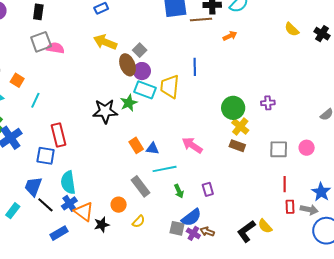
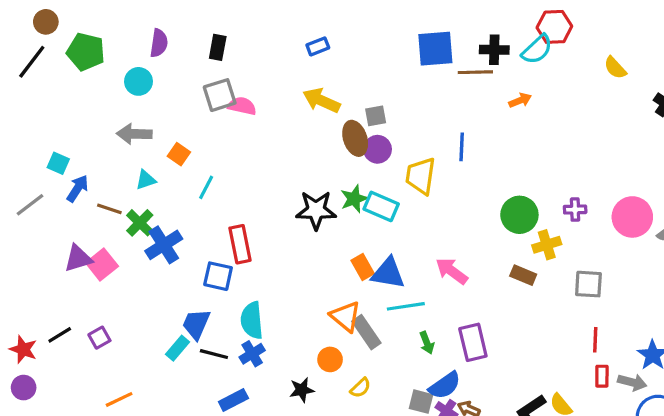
yellow semicircle: (292, 29) -> (615, 68), moved
gray square: (140, 50) -> (376, 116), turned 32
cyan rectangle: (145, 90) -> (381, 206), moved
yellow cross: (240, 126) -> (547, 245), moved, turned 30
pink circle: (307, 148) -> (632, 217), moved, size x1.6
blue triangle: (152, 149) -> (388, 273), size x1.6
purple rectangle: (208, 189) -> (473, 342), size x1.6
black line: (45, 205) -> (214, 354), turned -30
cyan rectangle: (13, 211) -> (177, 348), moved
orange triangle: (84, 212) -> (346, 316), moved

